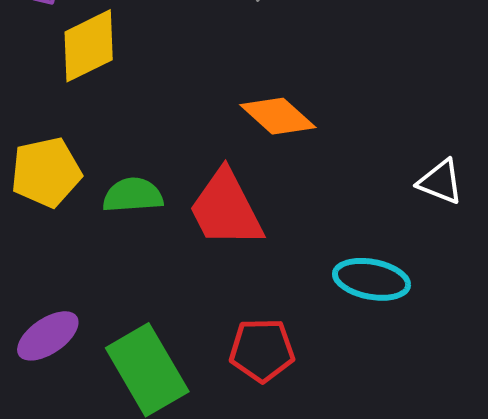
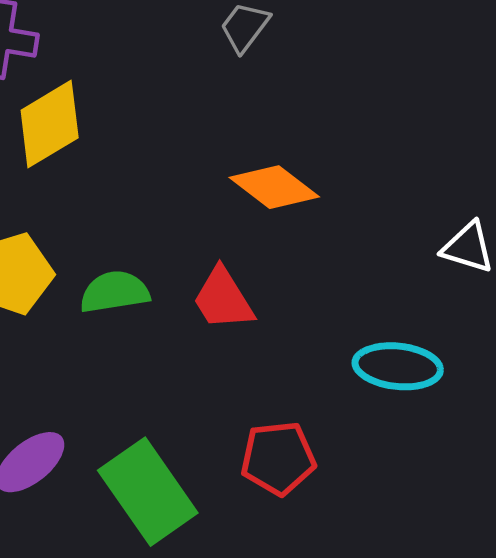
red trapezoid: (226, 209) -> (223, 299), size x0.7

